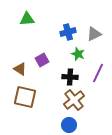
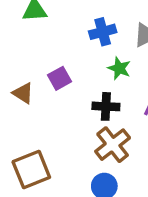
brown square: (25, 97) -> (31, 170), moved, turned -35

